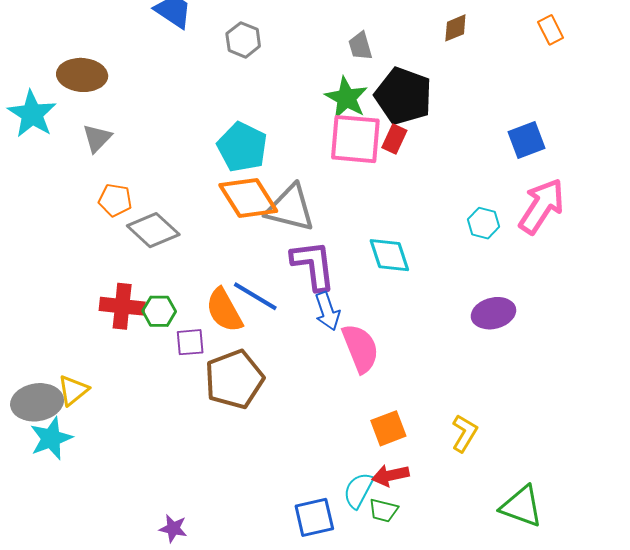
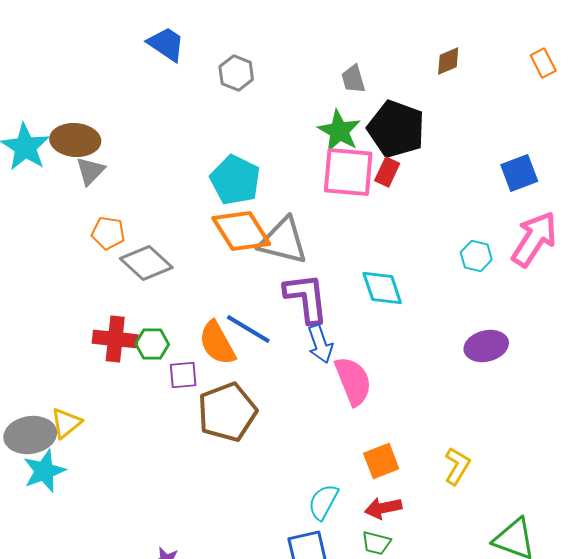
brown ellipse: (82, 75) -> (75, 140), moved
cyan semicircle: (358, 490) -> (323, 502), moved

